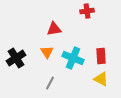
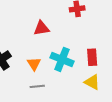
orange triangle: (47, 52) -> (34, 64), moved
gray line: (50, 83) -> (37, 86), turned 56

